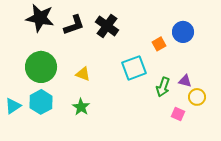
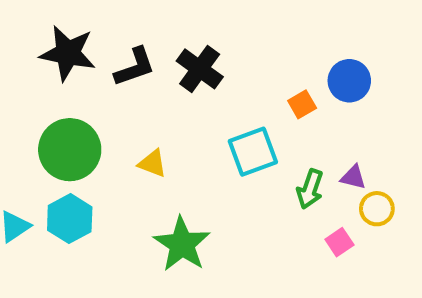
green star: (81, 107) -> (182, 244), moved, size x1.6
pink square: (178, 114) -> (339, 242), turned 32

